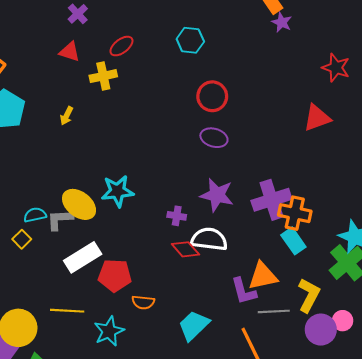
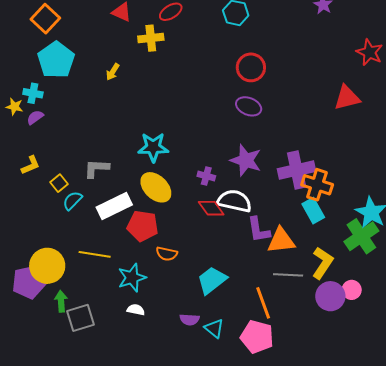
yellow ellipse: (79, 204) -> (156, 187), moved
cyan semicircle: (35, 215) -> (72, 201), moved, turned -40
purple L-shape: (244, 291) -> (259, 230), moved

